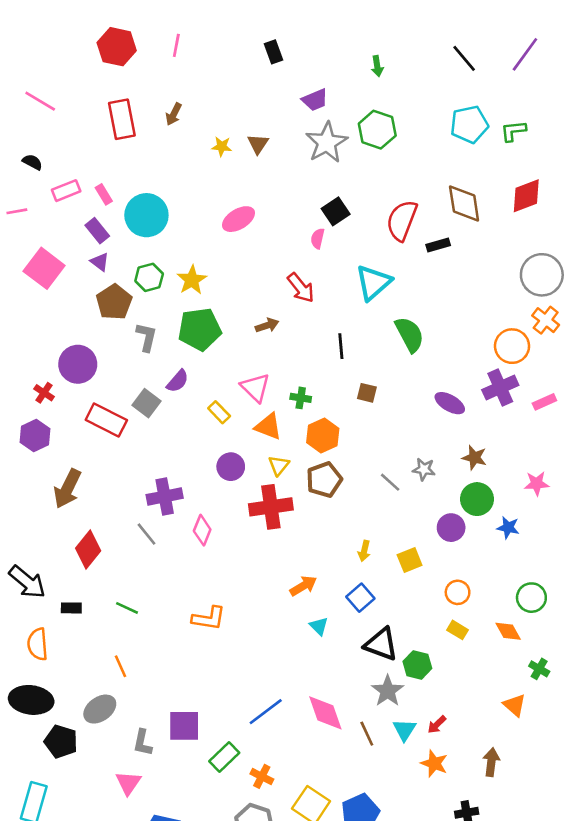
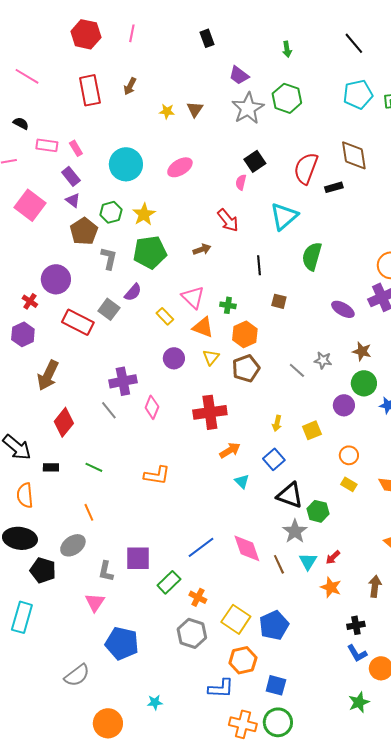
purple trapezoid: (315, 100) -> (239, 75), turned 60
pink rectangle: (66, 191) -> (47, 145), turned 30
cyan circle: (146, 215) -> (126, 164), moved
green semicircle: (410, 334) -> (312, 256), turned -136
red cross: (271, 507) -> (210, 412), moved

